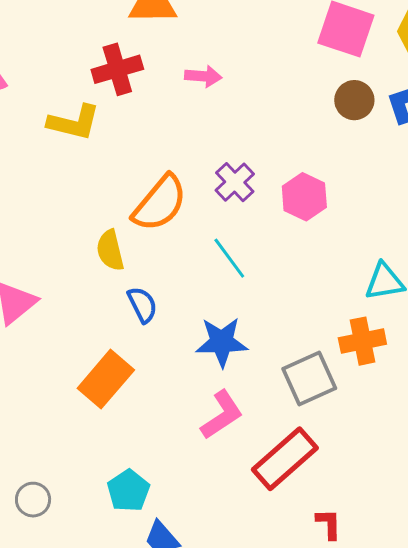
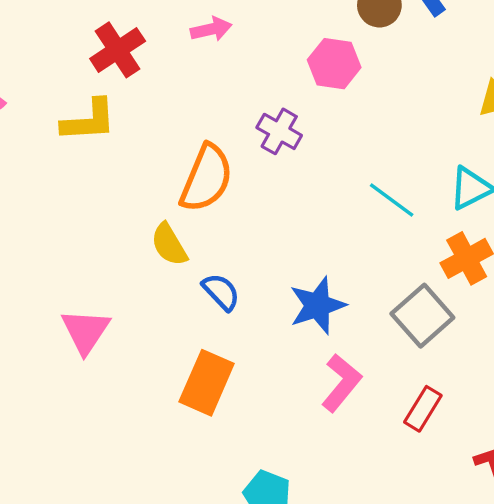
pink hexagon: (304, 197) -> (334, 64), moved
cyan line: (229, 258) -> (392, 200), moved
red rectangle: (285, 459) -> (423, 409), size x0.6

